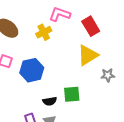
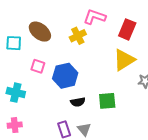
red rectangle: (91, 26) -> (127, 29), turned 54
black semicircle: (50, 101) -> (78, 102), moved

